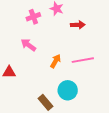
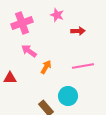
pink cross: (33, 17) -> (22, 23), moved, size x1.5
orange arrow: (56, 61) -> (46, 67), moved

